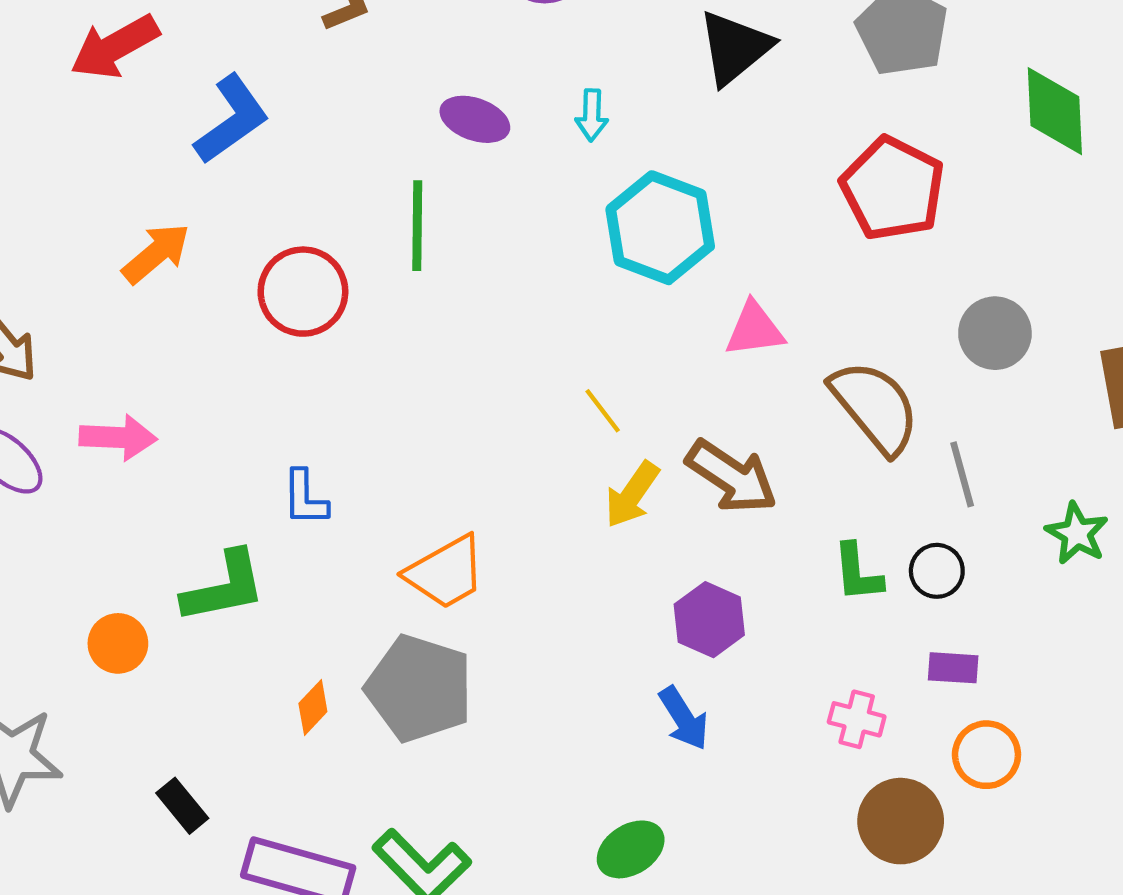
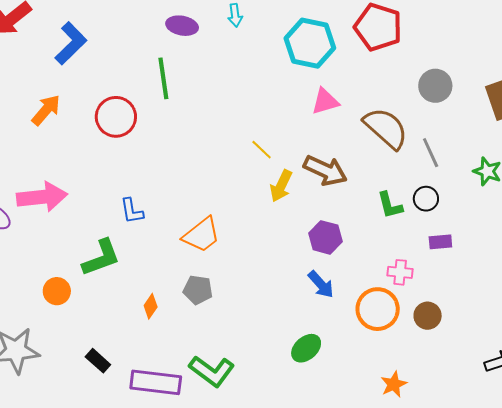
cyan hexagon: (660, 228) -> (310, 43), moved
pink arrow: (118, 437) -> (42, 197), size x1.4
gray pentagon: (419, 688) -> (198, 290), size x0.6
orange circle: (986, 755) -> (378, 309), moved, size x1.4
brown circle: (901, 821) -> (428, 316), size x0.7

